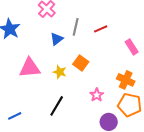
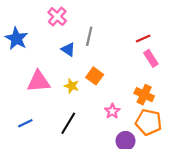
red line: (101, 29) -> (143, 39), moved
blue triangle: (57, 39) -> (68, 50), turned -48
blue line: (15, 116) -> (25, 123), moved

